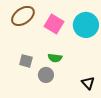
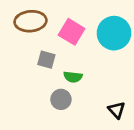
brown ellipse: (23, 16) -> (30, 21), turned 30
gray square: (26, 61) -> (46, 60), moved

